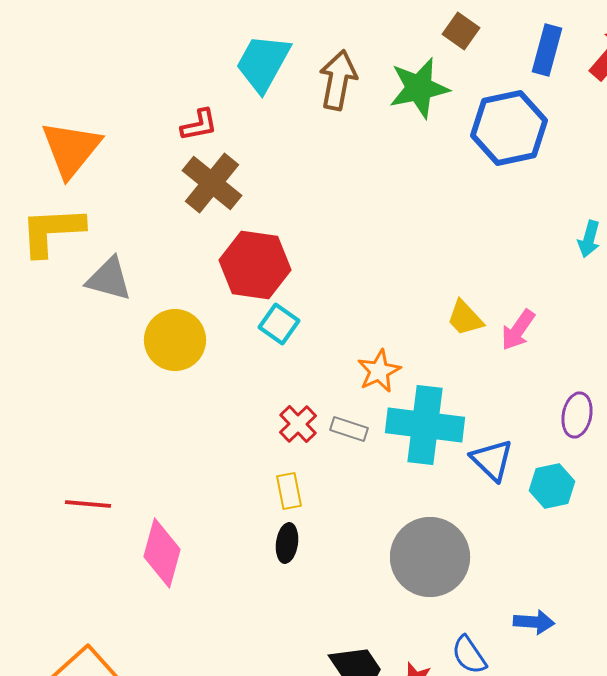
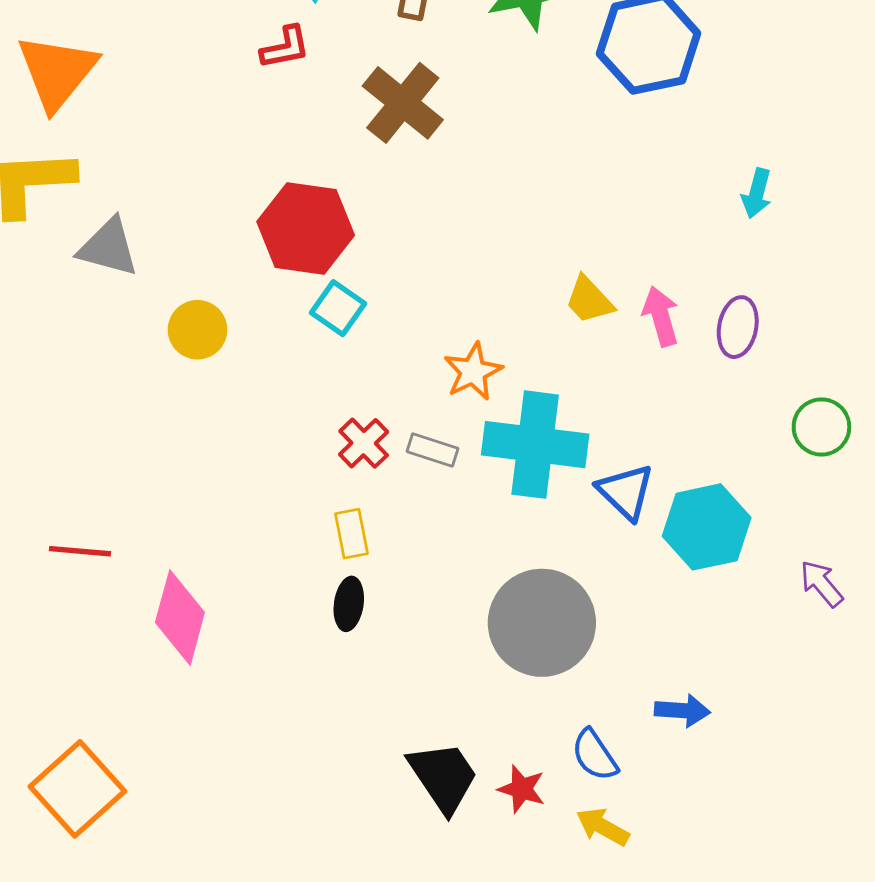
red L-shape: (199, 125) -> (285, 47), moved
brown cross: (212, 183) -> (403, 103), moved
pink arrow: (518, 330) -> (661, 316), turned 129
yellow circle: (175, 340) -> (198, 330), size x0.7
purple ellipse: (577, 415) -> (738, 327), moved
cyan hexagon: (552, 486) -> (707, 527), size x1.4

